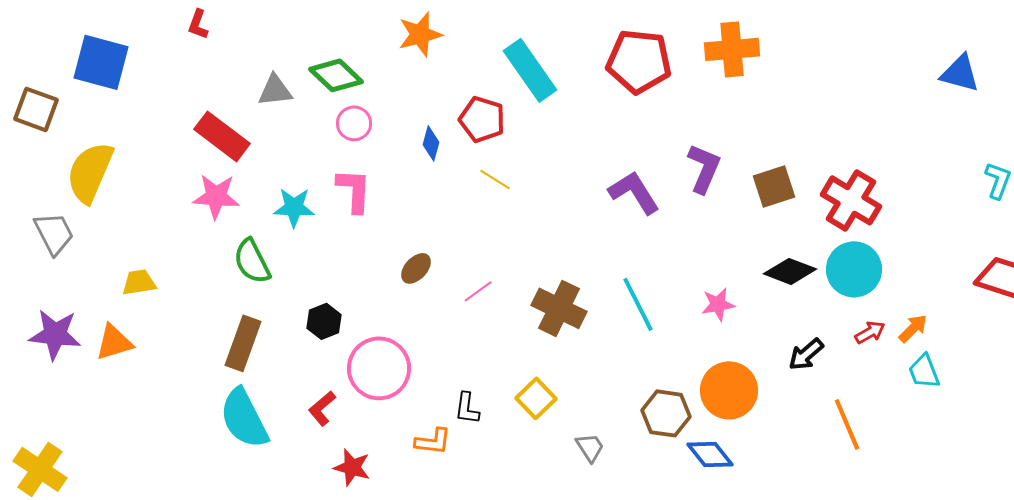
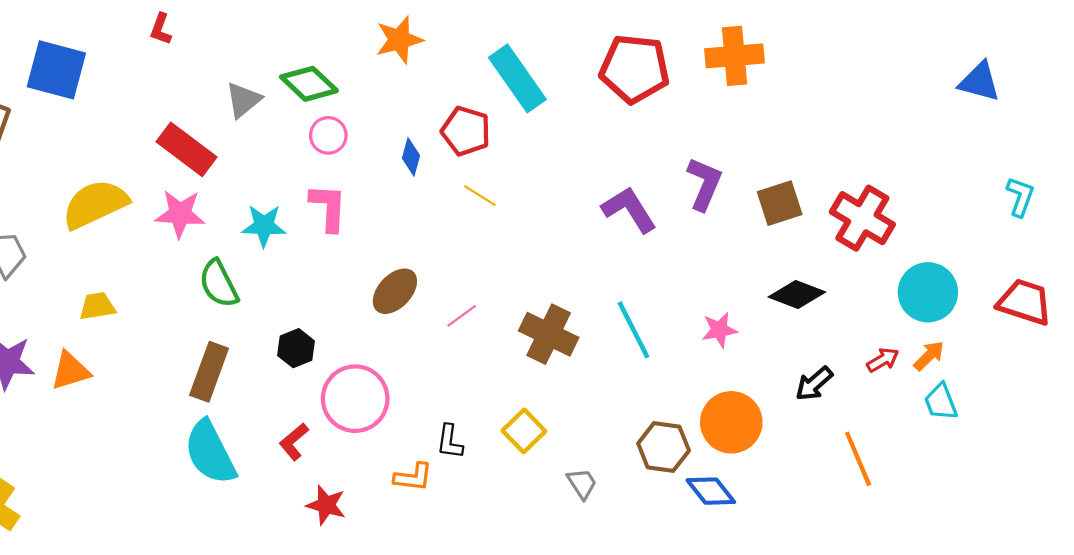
gray triangle: (275, 90) -> (243, 100), turned -33
yellow semicircle: (90, 172) -> (95, 204), moved, turned 42
brown ellipse: (416, 268) -> (395, 291), size x1.4
cyan circle: (854, 269) -> (928, 292), moved

